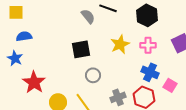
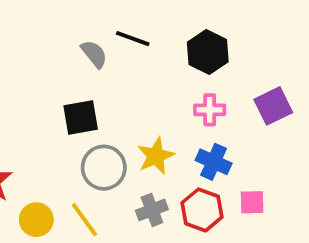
yellow star: (120, 44) -> (156, 156), moved
gray circle: (93, 75) -> (104, 168), size x1.5
pink square: (170, 85) -> (252, 202), moved, turned -32

